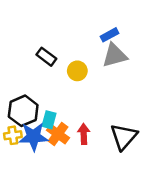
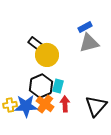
yellow circle: (77, 71) -> (47, 55), moved, size x1.5
black hexagon: (23, 111) -> (41, 86), moved
cyan rectangle: (49, 120) -> (58, 86), moved

